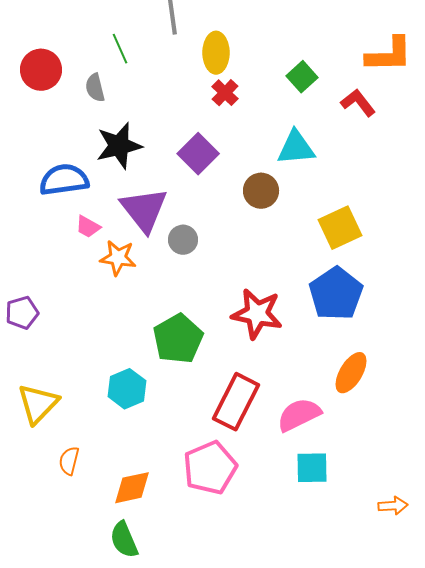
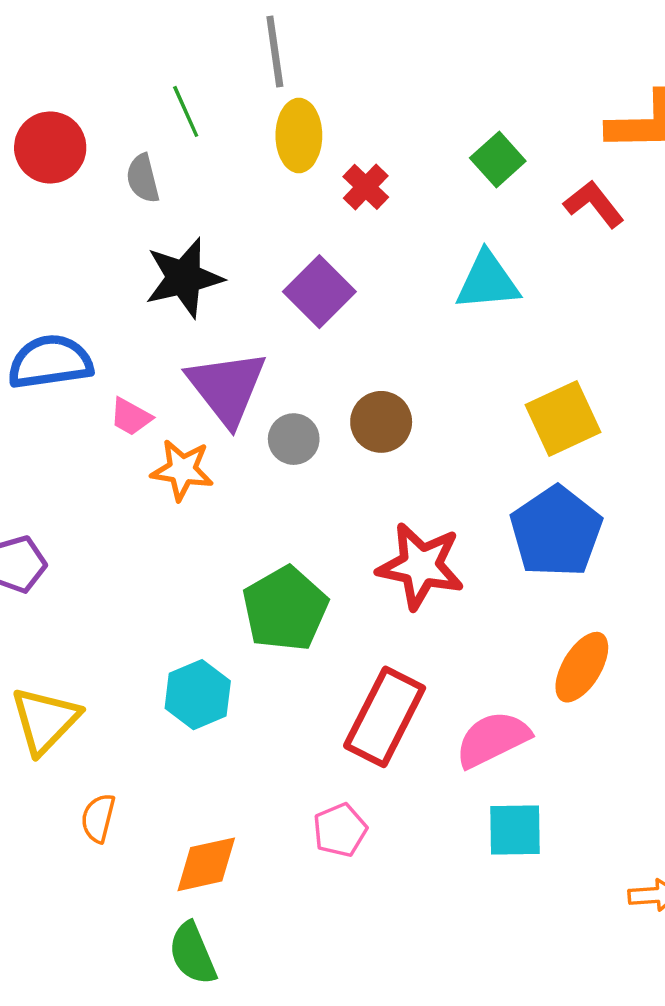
yellow ellipse: (216, 53) -> (299, 135), moved
blue semicircle: (64, 180) -> (50, 362), moved
brown circle: (261, 191) -> (381, 422), moved
pink pentagon: (210, 468) -> (340, 830), size x0.6

